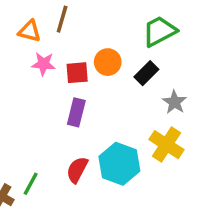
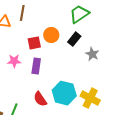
pink star: (43, 64) -> (14, 61), moved
yellow cross: (166, 145) -> (90, 98), moved
red semicircle: (77, 170) -> (40, 99), turned -56

